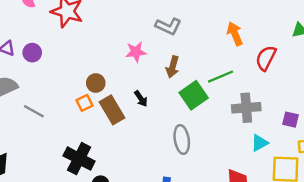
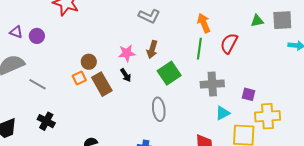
pink star: (136, 52) -> (127, 53), moved
green line: (221, 77) -> (199, 49), moved, turned -60
black cross: (79, 159) -> (46, 121), moved, size x0.7

